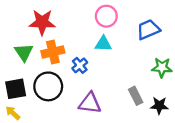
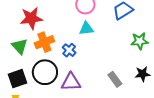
gray rectangle: (136, 96) -> (115, 79), moved
purple triangle: (90, 103) -> (71, 82), moved

